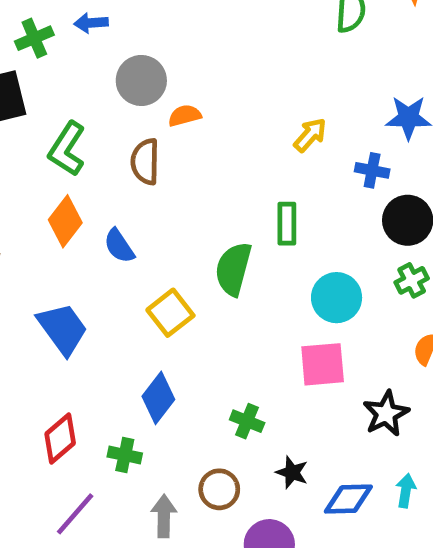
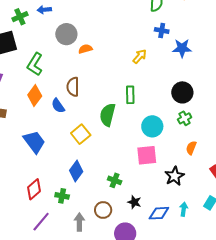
brown semicircle: (145, 162) -> (73, 87), moved
blue cross: (372, 170) -> (162, 31), moved

